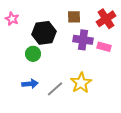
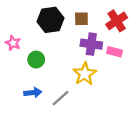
pink star: (12, 19) -> (13, 43), moved
black hexagon: (44, 33) -> (51, 20), moved
yellow star: (81, 83) -> (85, 74), moved

